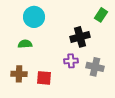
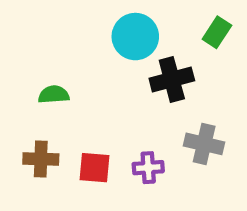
cyan circle: (34, 17) -> (135, 37), moved
purple cross: (71, 61) -> (148, 168), moved

